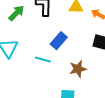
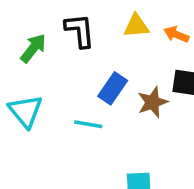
brown star: (78, 69) -> (153, 102), moved

